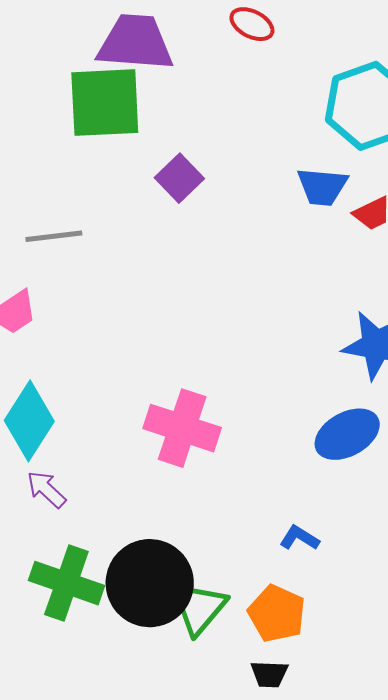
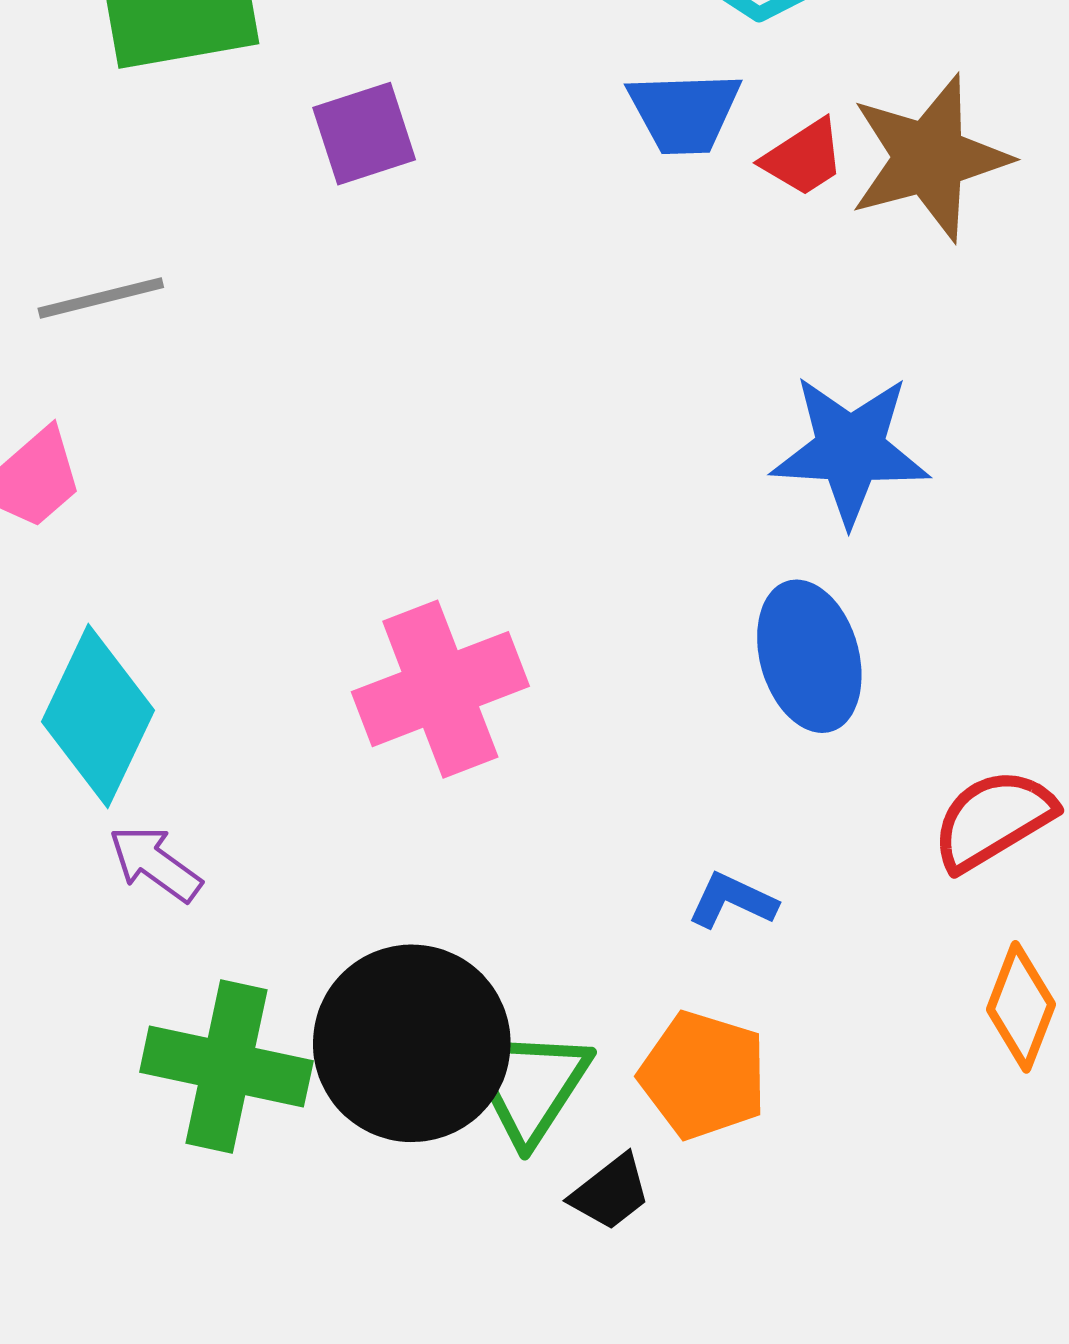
purple square: (179, 178) -> (364, 134), turned 33
pink cross: (182, 428) -> (440, 689), turned -32
blue ellipse: (347, 434) -> (809, 656), turned -70
black trapezoid: (269, 674) -> (611, 1192), moved, turned -33

